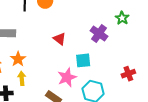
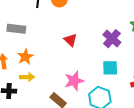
cyan square: (83, 60) -> (110, 68), moved
yellow arrow: (22, 78) -> (27, 77), turned 88

